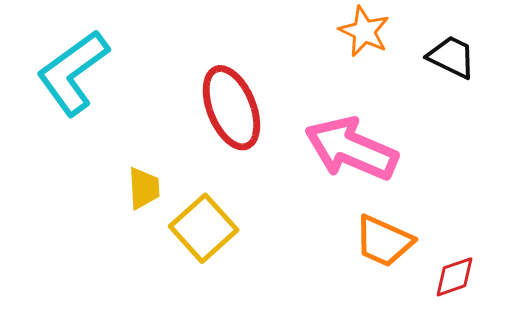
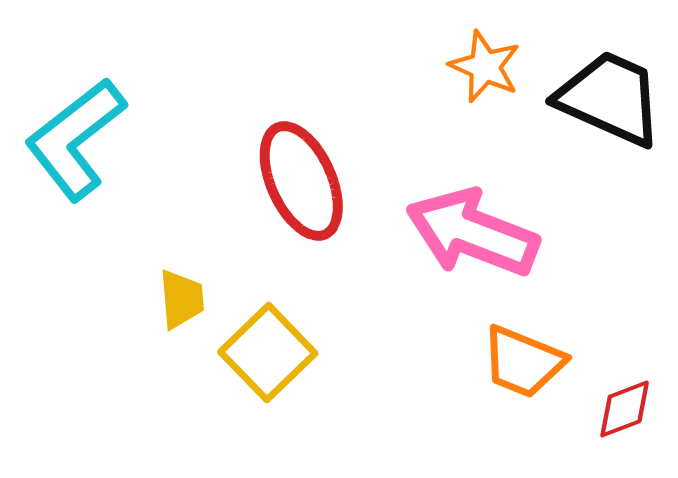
black trapezoid: (452, 57) -> (610, 98), size x1.6

